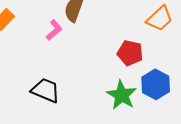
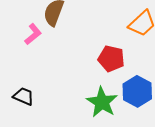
black trapezoid: (46, 90) -> (24, 96), size x0.7

